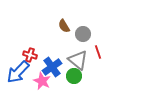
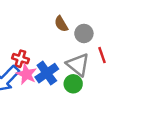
pink star: (42, 81) -> (26, 74), moved

